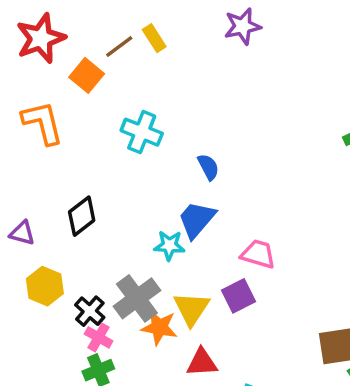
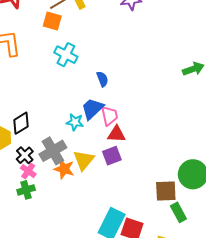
orange square: (87, 75) -> (52, 21), moved, turned -30
black diamond: (82, 216) -> (21, 123), moved
pink trapezoid: (258, 254) -> (109, 116), moved, turned 55
red triangle: (202, 362) -> (117, 134), moved

